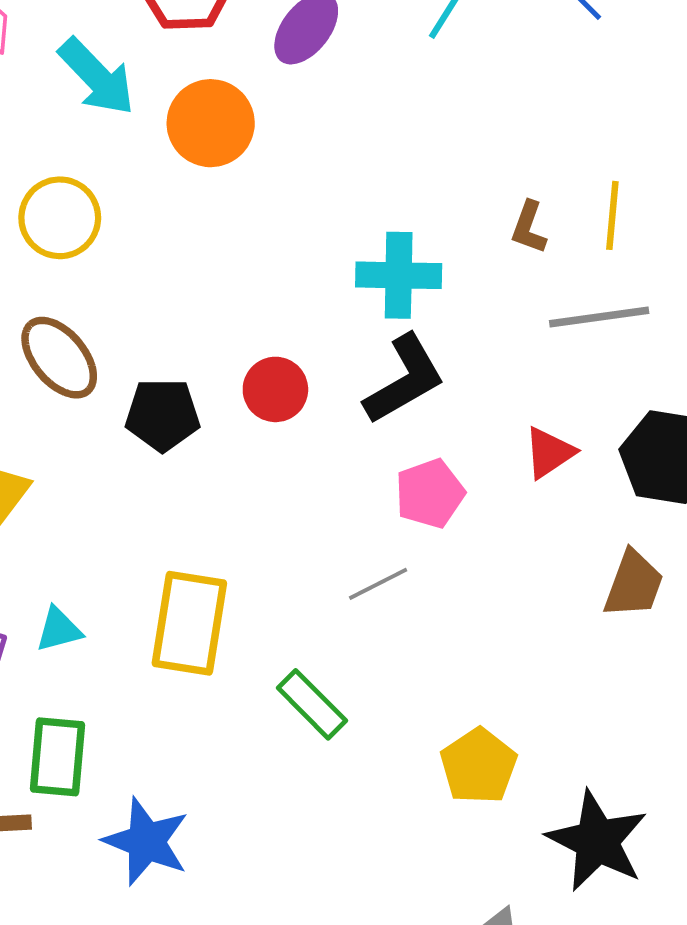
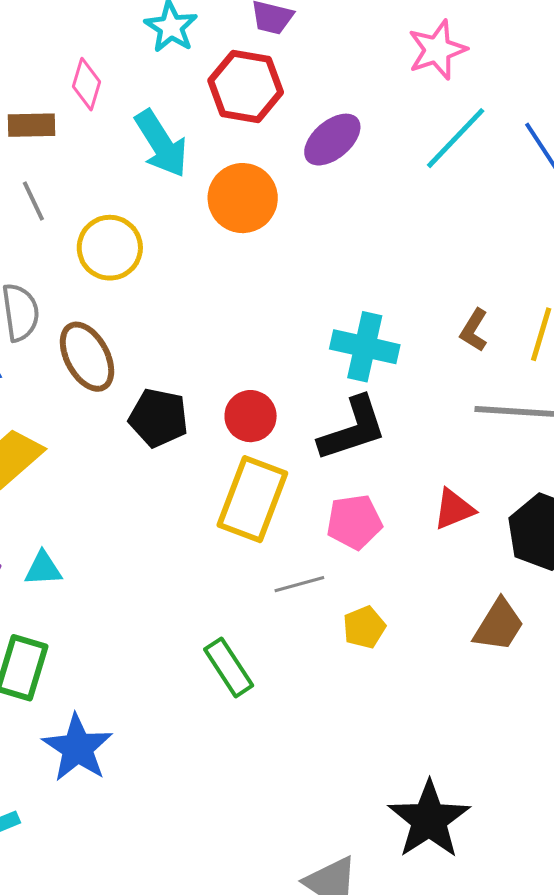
yellow rectangle: (189, 623) -> (252, 499), moved
yellow pentagon: (479, 766) -> (364, 627), moved, size x0.7

